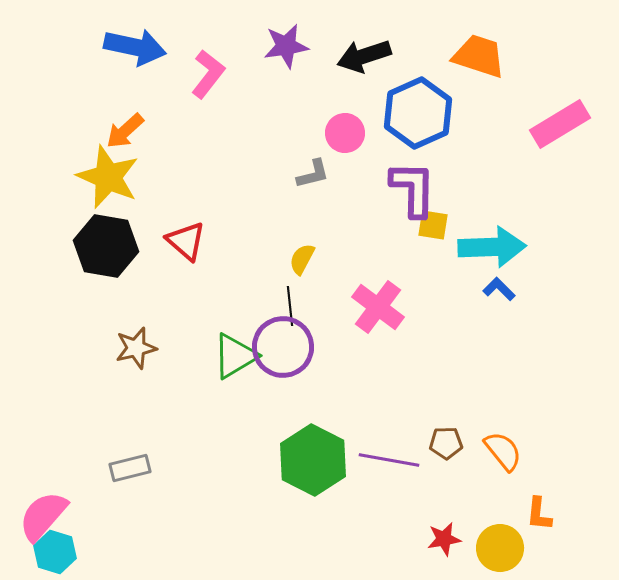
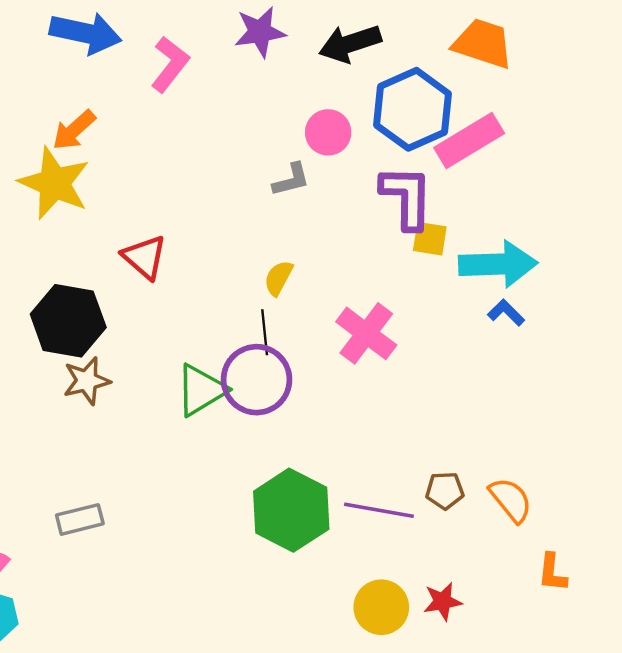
pink rectangle: (560, 124) -> (469, 140), moved
black hexagon: (106, 246) -> (68, 321), moved
yellow circle: (500, 548) -> (381, 607), moved

